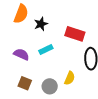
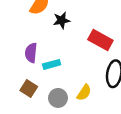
cyan rectangle: (46, 50) -> (52, 64), moved
purple semicircle: (21, 54) -> (31, 53), turned -119

